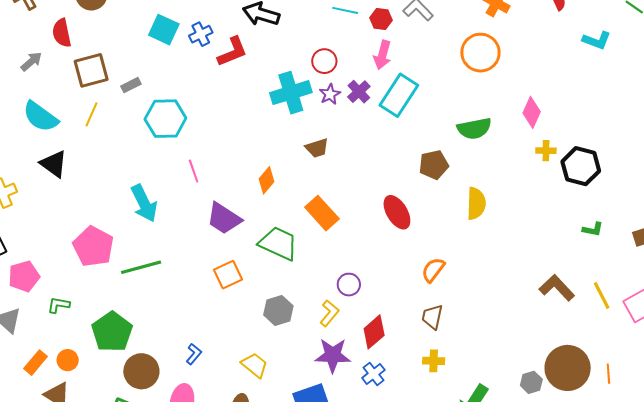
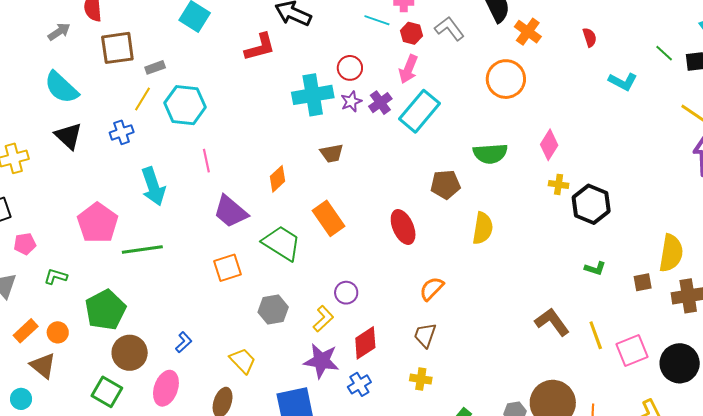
blue cross: (201, 34) -> (122, 132), moved
yellow line: (91, 114) -> (142, 99), moved
pink pentagon: (24, 276) -> (25, 244), size x0.7

